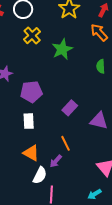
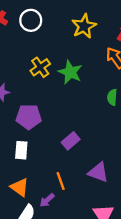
yellow cross: (32, 36) -> (40, 67), moved
green star: (62, 49) -> (70, 72), turned -30
purple triangle: (99, 121) -> (98, 172), moved

